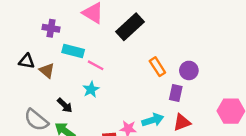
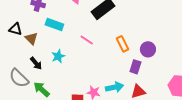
pink line: (96, 65) -> (87, 40), moved
cyan star: (91, 89) -> (58, 56), moved
black arrow: (65, 105) -> (36, 63), moved

